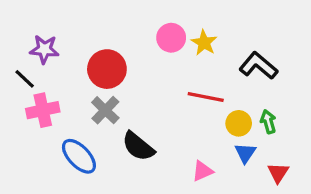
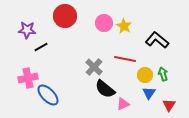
red circle: (107, 69) -> (65, 16), moved
black line: (25, 79) -> (41, 47), moved, turned -72
pink cross: (43, 110) -> (28, 78), moved
gray cross: (105, 110) -> (94, 67), moved
black semicircle: (138, 146) -> (105, 89), moved

